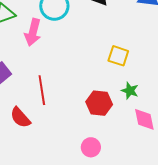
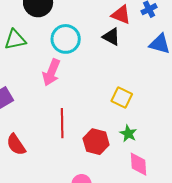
pink arrow: (33, 32) -> (51, 72), moved
red line: (42, 90) -> (62, 123), moved

